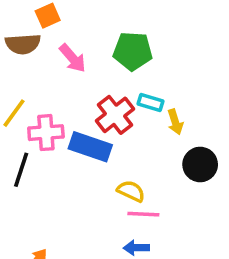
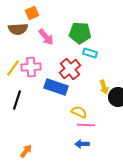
cyan rectangle: (150, 102) -> (90, 53), moved
yellow arrow: (175, 122) -> (104, 87), moved
pink cross: (46, 133) -> (31, 67), moved

